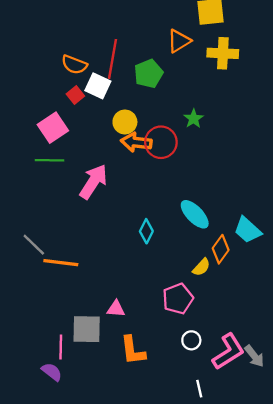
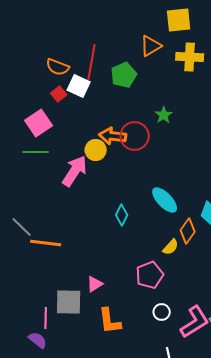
yellow circle: (125, 122) -> (96, 150), moved
pink triangle: (116, 309) -> (95, 284), turned -36

